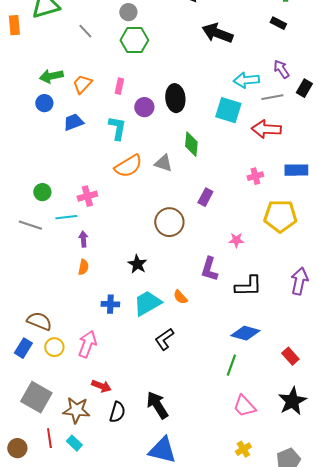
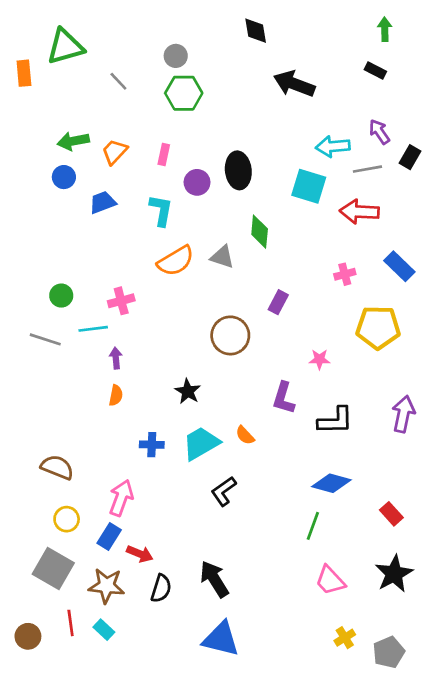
blue rectangle: (296, 170) -> (399, 266), turned 45
yellow circle: (54, 347) -> (67, 519), moved
blue rectangle: (23, 348) -> (109, 536), moved
yellow cross: (243, 449) -> (345, 638), moved

